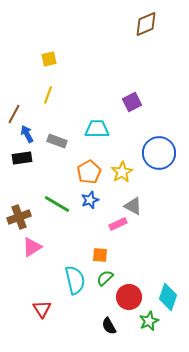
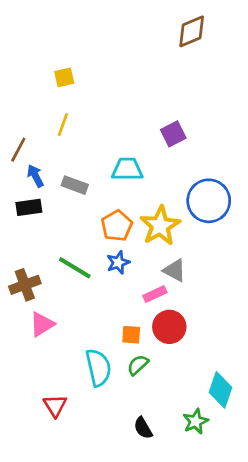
yellow star: (122, 172) -> (160, 226), size x1.4
red circle: (129, 297) -> (169, 327), moved

